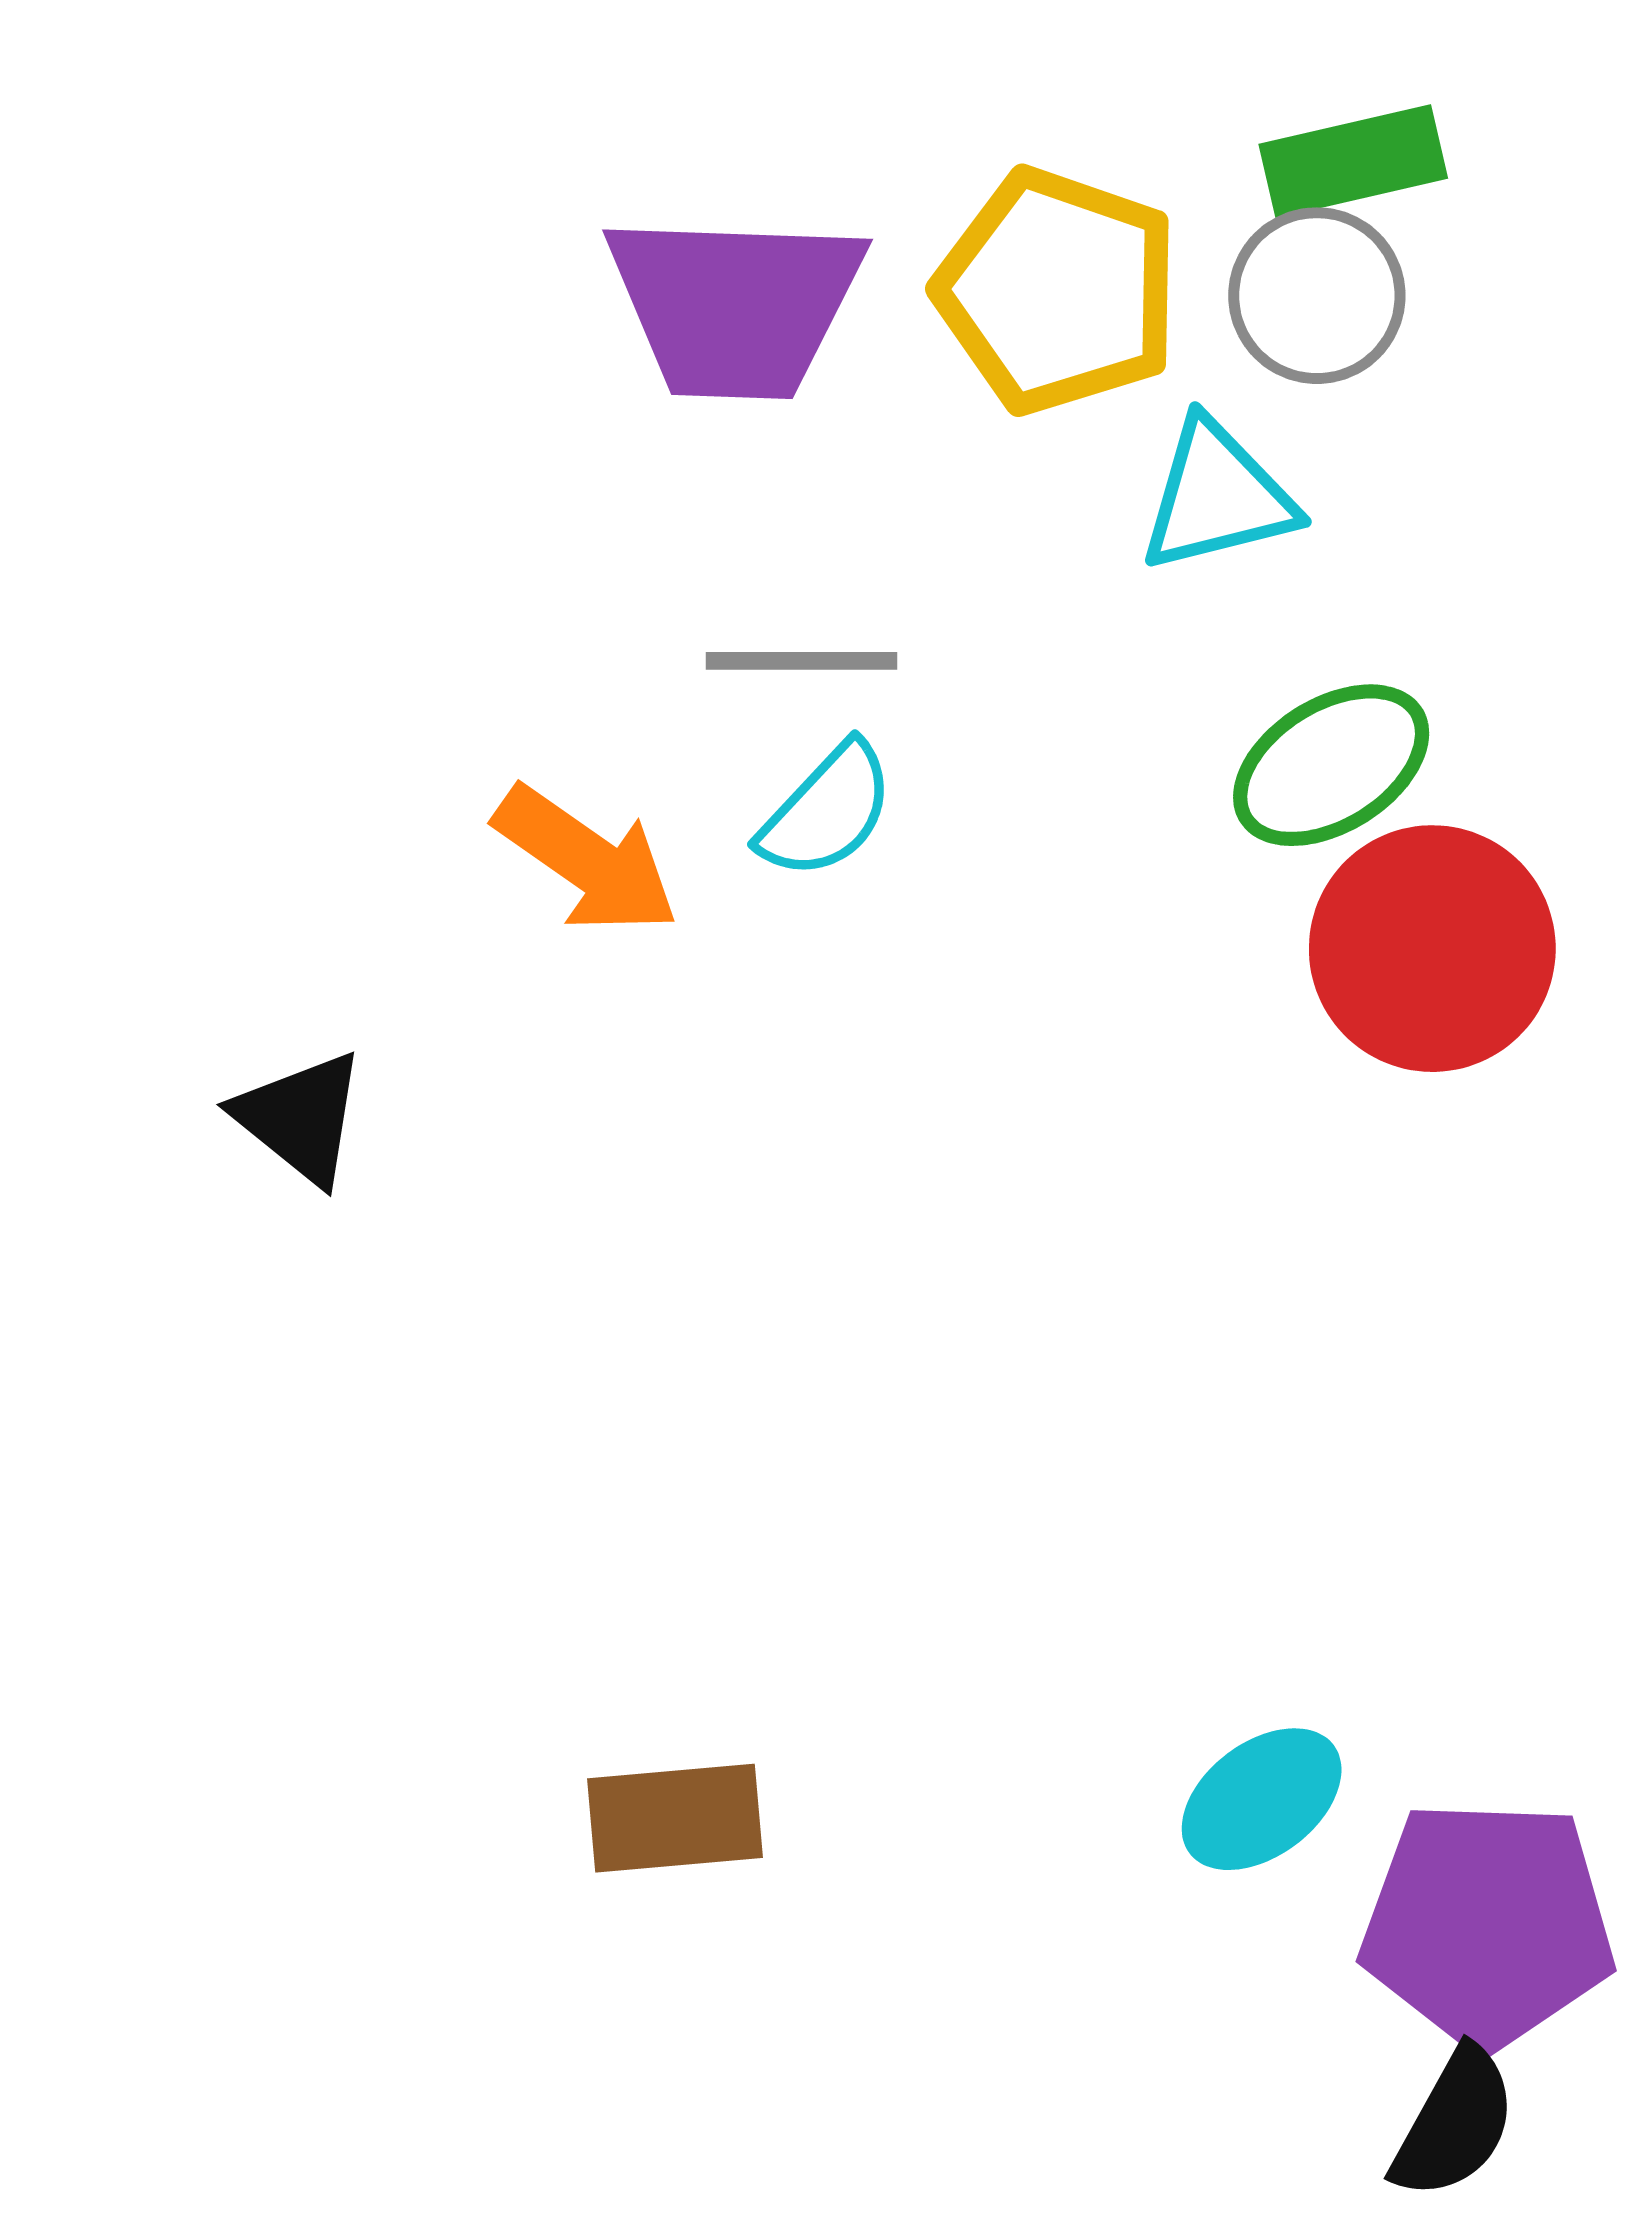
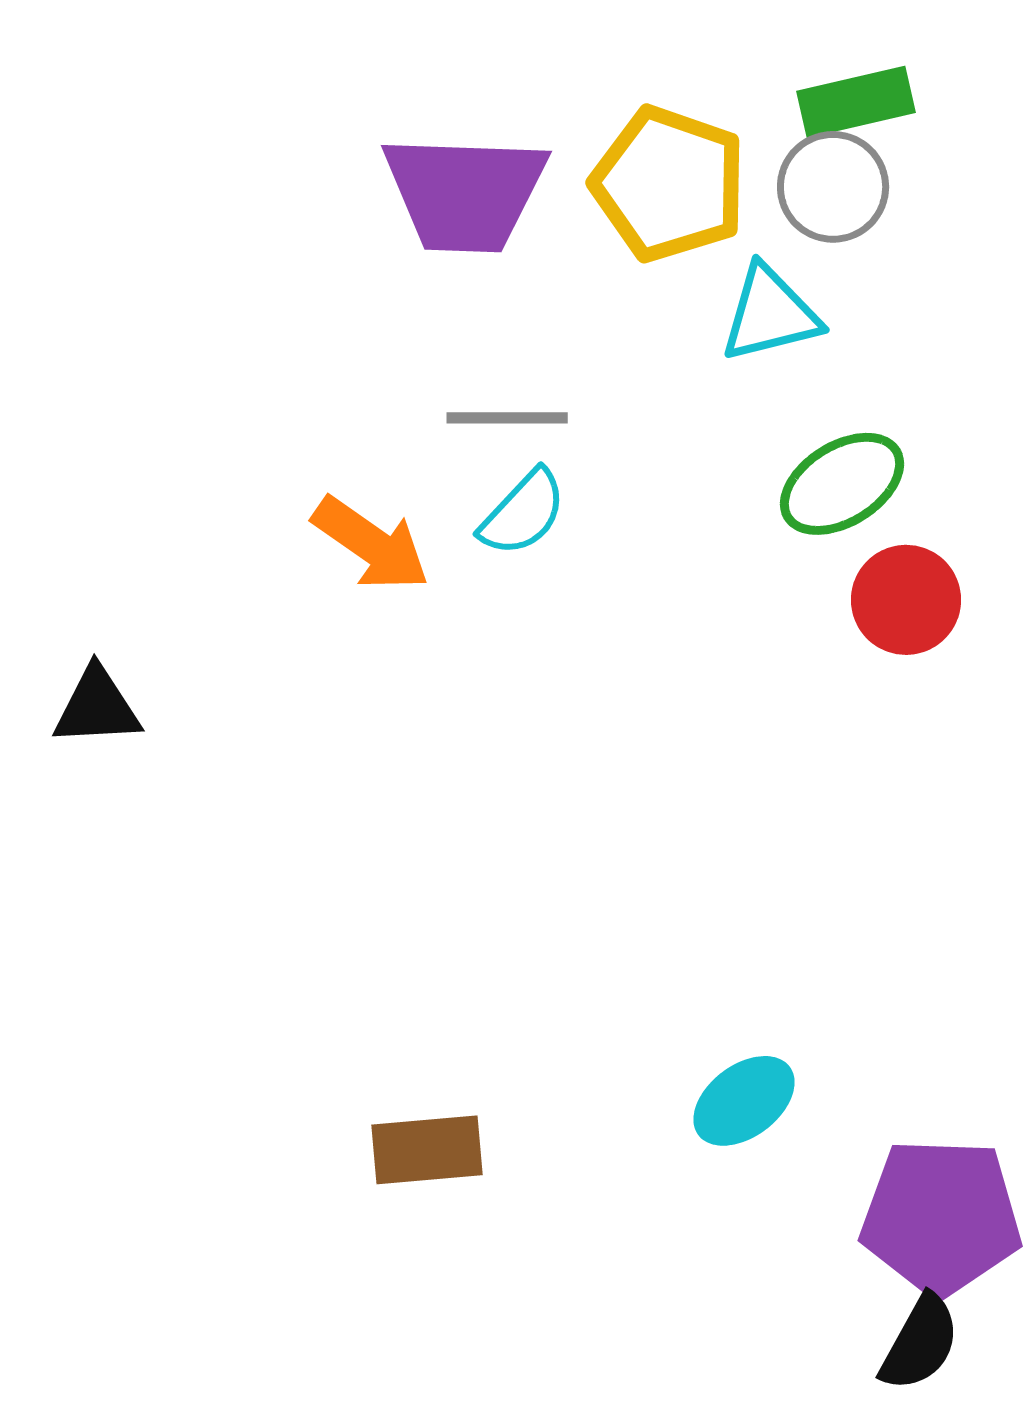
red circle: (1432, 949) -> (906, 600), size x0.7
black triangle: (300, 1118) -> (97, 707), moved, turned -42
cyan ellipse: (1262, 1799) -> (744, 1101), moved

